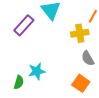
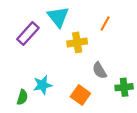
yellow cross: (80, 33) -> (77, 42), moved
orange square: (81, 83) -> (80, 95), moved

